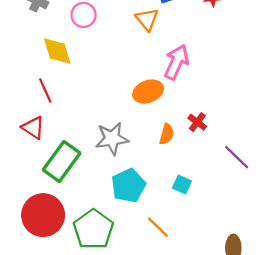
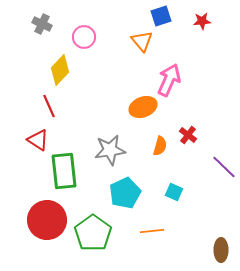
yellow diamond: (57, 51) -> (60, 70), turned 60
green rectangle: (62, 162) -> (64, 171), turned -42
orange line: (158, 227) -> (152, 231), turned -50

